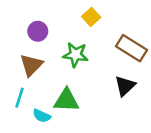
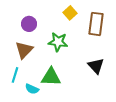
brown rectangle: (131, 48) -> (96, 24), moved, turned 65
black triangle: (125, 86) -> (96, 66), turned -30

